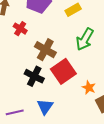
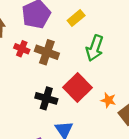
brown cross: (45, 50) -> (47, 52), moved

